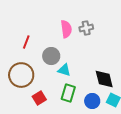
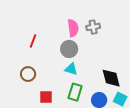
gray circle: (51, 56) -> (69, 49), moved
brown circle: (21, 75) -> (28, 74), size x0.6
red square: (39, 98) -> (46, 97), turned 32

